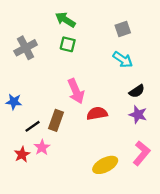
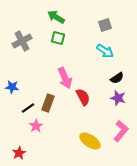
red semicircle: (97, 113) -> (83, 97), turned 72
red star: (22, 154) -> (19, 153), moved
yellow ellipse: (105, 165) -> (90, 141), turned 60

